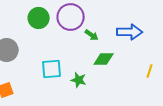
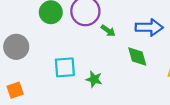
green diamond: (104, 59) -> (137, 57), moved, turned 75

